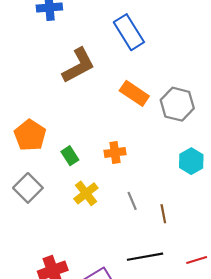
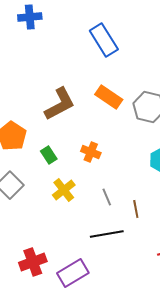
brown L-shape: (78, 65) -> (60, 104), moved
orange cross: (115, 152) -> (91, 152), turned 30
black line: (145, 257) -> (107, 234), moved

